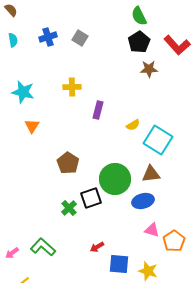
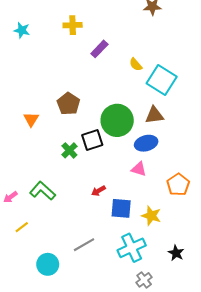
cyan star: (23, 92) -> (22, 30), size x0.7
purple rectangle: (98, 110) -> (99, 49), turned 30
yellow semicircle: (133, 125) -> (136, 64), turned 80
orange triangle: (32, 126) -> (31, 119), moved
pink triangle: (152, 230) -> (139, 169), moved

